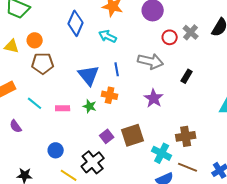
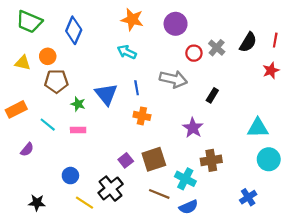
blue diamond: (76, 23) -> (74, 30), moved
orange cross: (110, 95) -> (142, 116), moved
purple star: (154, 98) -> (193, 128), moved
green star: (90, 106) -> (78, 104), moved
purple semicircle: (16, 126) -> (27, 150), turned -104
brown line: (188, 167) -> (159, 194), moved

